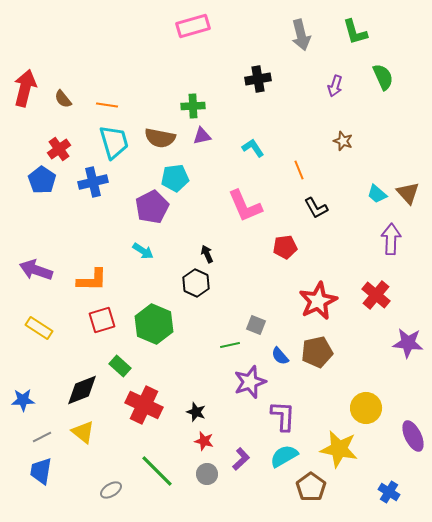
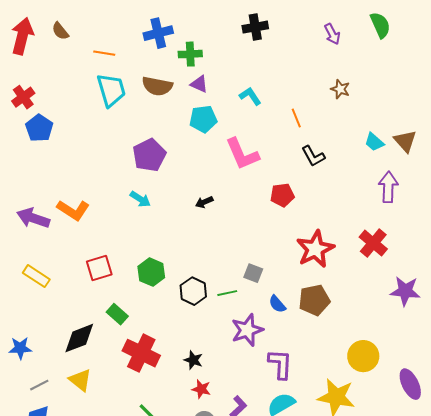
purple arrow: (335, 86) -> (332, 34), turned -45
brown semicircle: (63, 99) -> (60, 31), moved
purple triangle: (202, 136) -> (199, 84), turned 36
red cross: (59, 149) -> (23, 97), moved
cyan pentagon: (175, 178) -> (203, 119), moved
blue cross: (93, 182) -> (158, 33), moved
black arrow: (207, 254) -> (204, 202), turned -90
orange L-shape: (92, 280) -> (73, 210), moved, turned 32
black hexagon: (196, 283) -> (193, 291), moved
green hexagon: (154, 324) -> (151, 272), size x0.7

